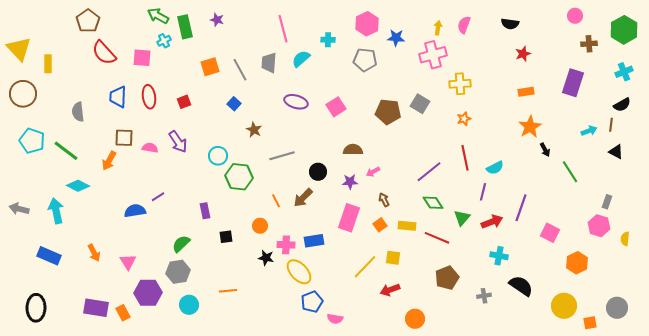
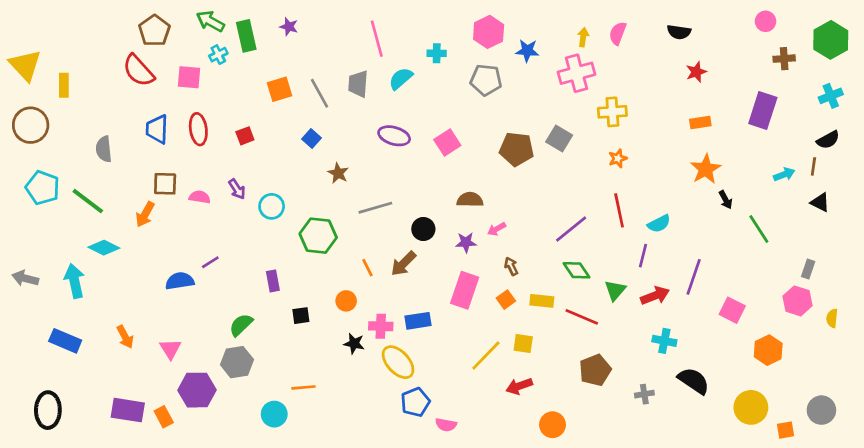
brown pentagon: (88, 21) -> (154, 31), moved
purple arrow: (178, 142) -> (237, 189), size x0.7
cyan circle: (218, 156) -> (272, 206), moved
cyan circle: (189, 305) -> (274, 414), moved

